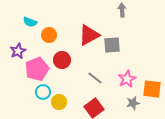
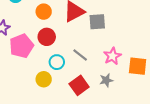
orange circle: (49, 35) -> (44, 12), moved
cyan circle: (43, 92) -> (57, 62), moved
gray star: (133, 103) -> (106, 80), moved

